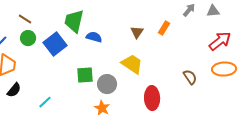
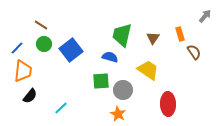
green trapezoid: (74, 21) -> (122, 35), moved
orange rectangle: (164, 28) -> (180, 34), turned -48
blue semicircle: (94, 37) -> (110, 57), moved
brown semicircle: (190, 77) -> (194, 52), moved

